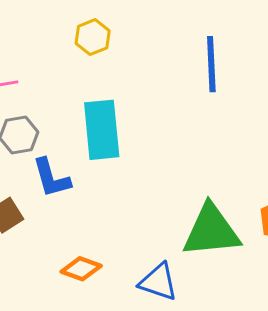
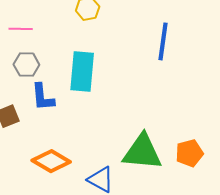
orange diamond: (81, 269) -> (51, 161), size x1.4

